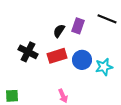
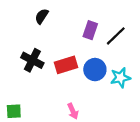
black line: (107, 19) -> (116, 36), moved, turned -66
black semicircle: (59, 31) -> (42, 16), moved

